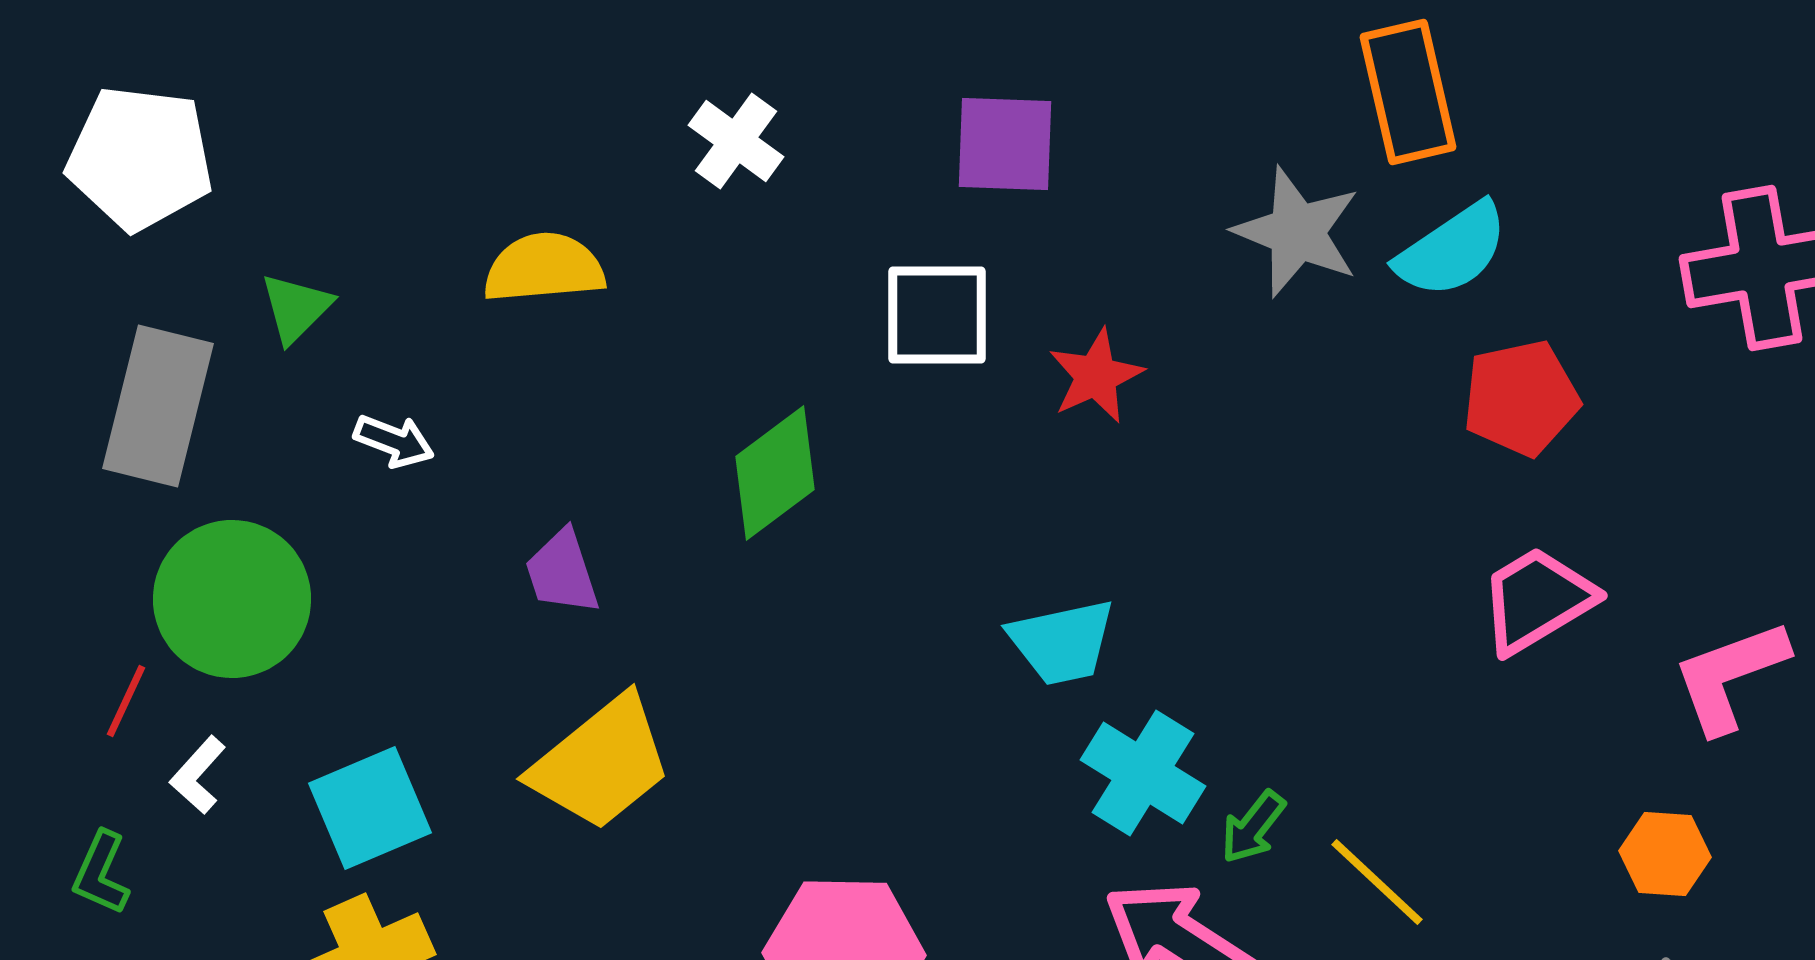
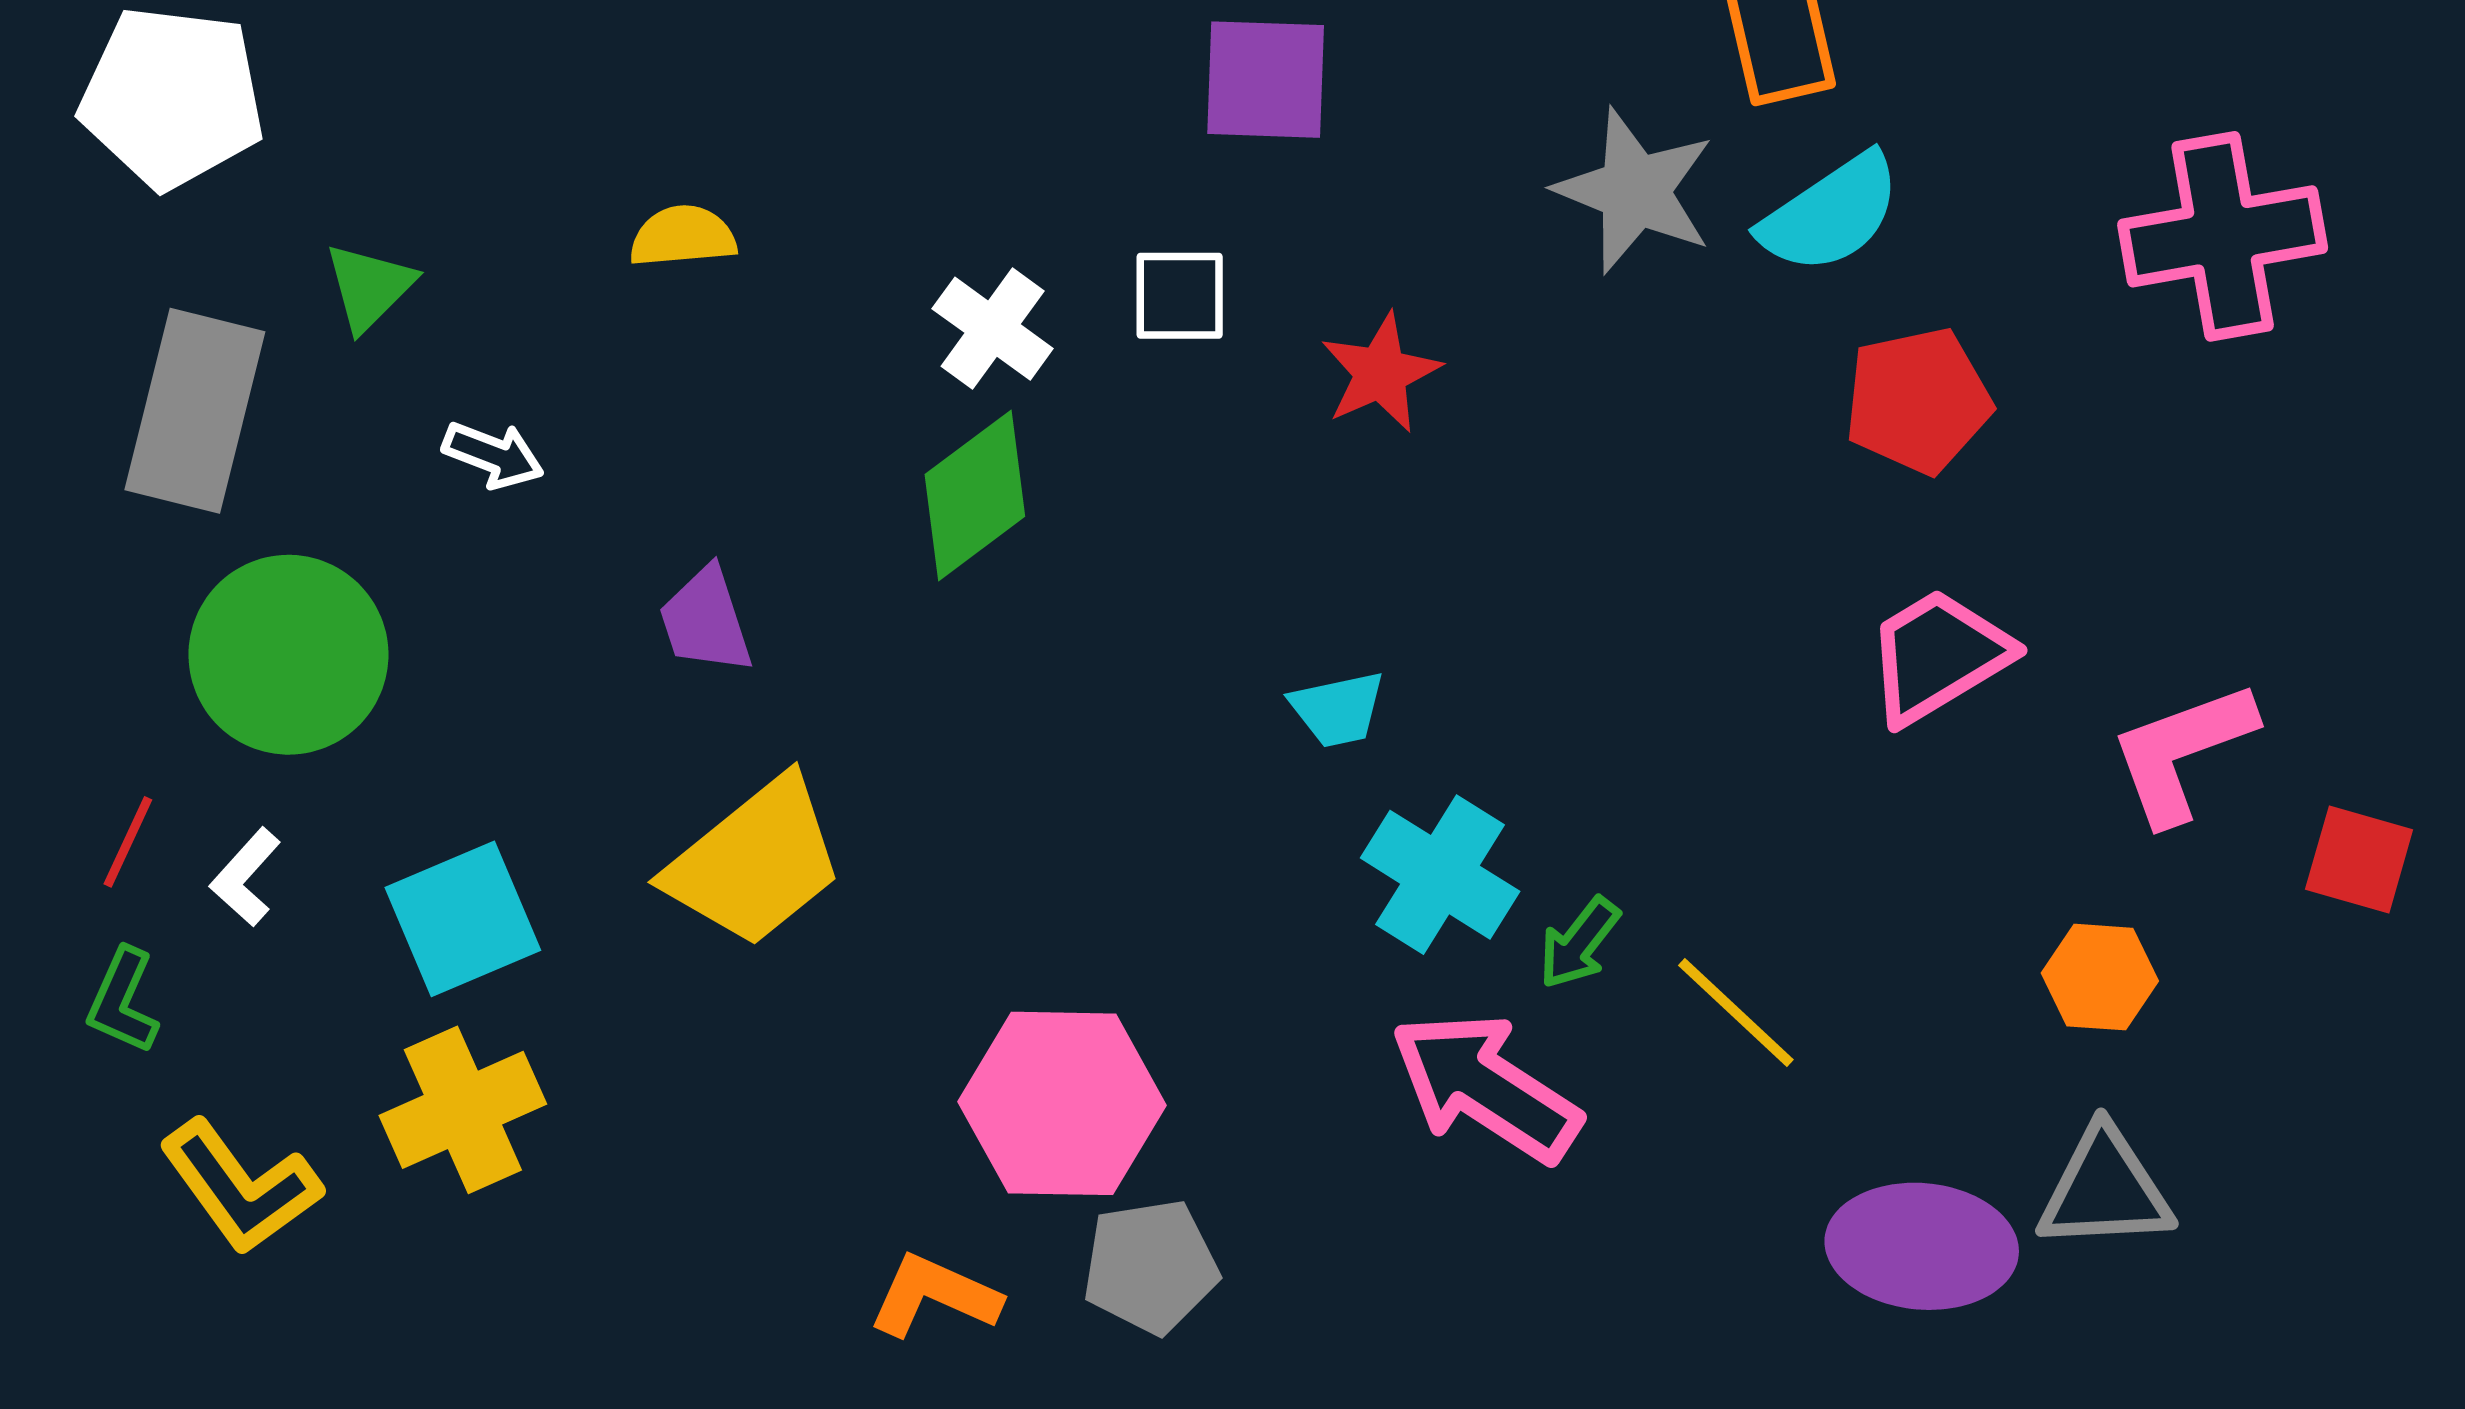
white cross: (736, 141) -> (993, 329), moved
yellow semicircle: (544, 268) -> (683, 236), size x0.7
white square: (937, 315) -> (1180, 296), size x0.7
cyan trapezoid: (1062, 642) -> (1338, 709), size x0.7
red line: (126, 701) -> (128, 842), moved

